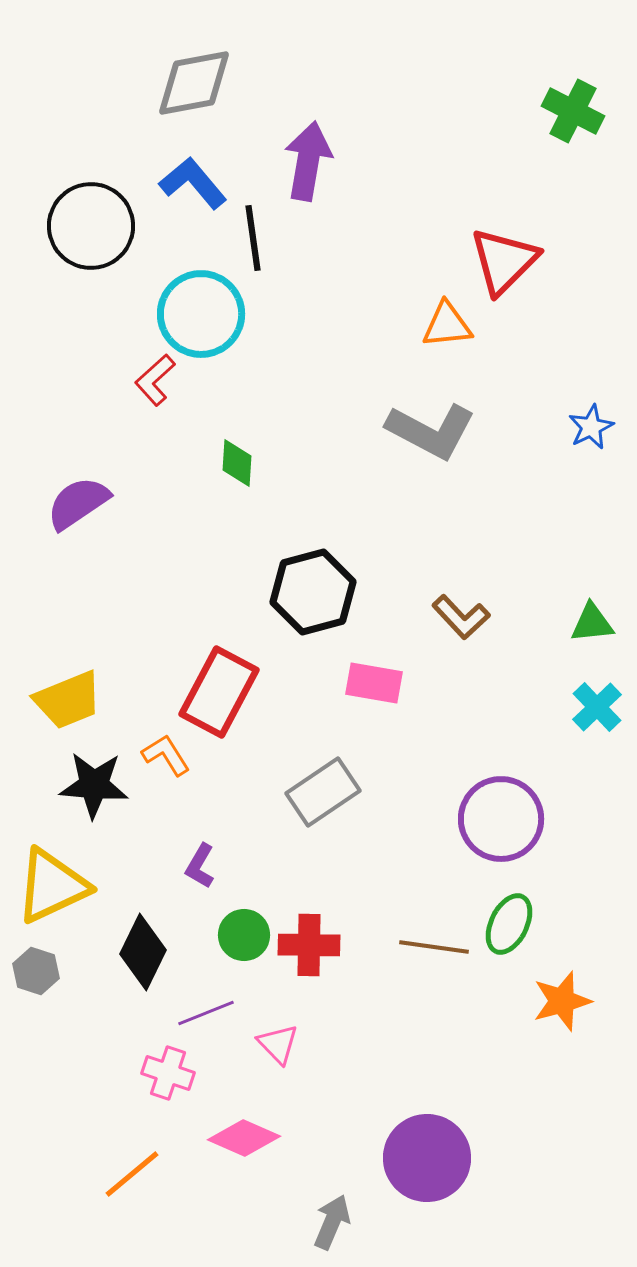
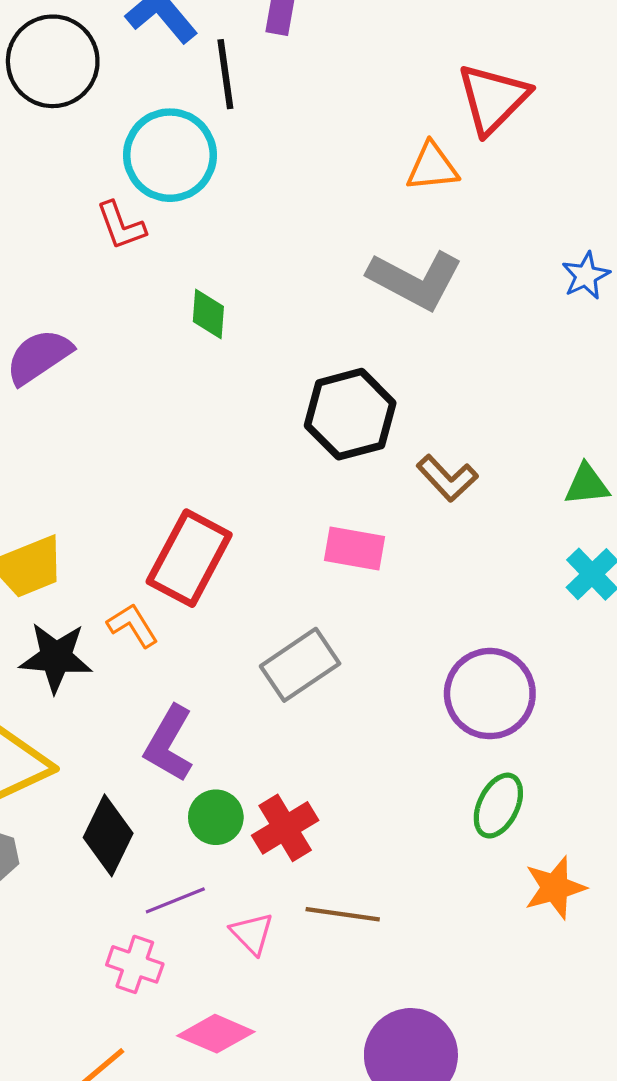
red L-shape: (155, 380) -> (121, 226), turned -68
black hexagon: (313, 592) -> (350, 414), moved
purple L-shape: (200, 866) -> (169, 744), size x1.6
red cross: (309, 945) -> (285, 828), turned -32
brown line: (434, 947) -> (343, 914), moved

